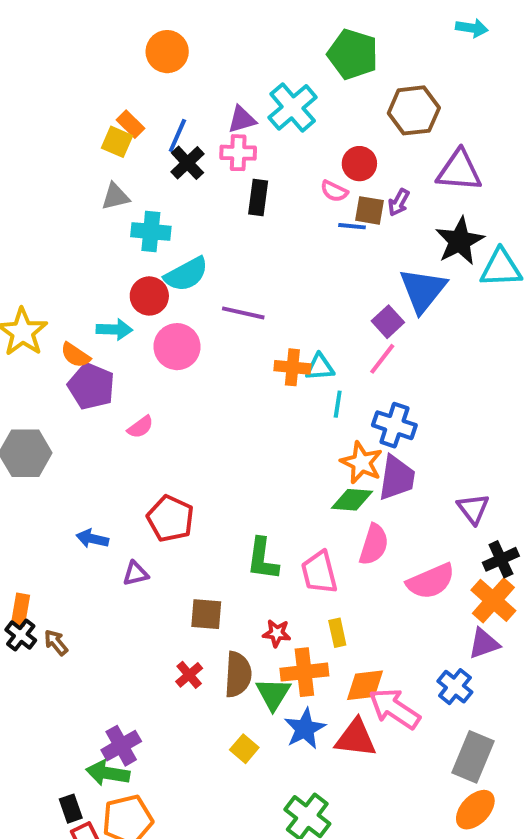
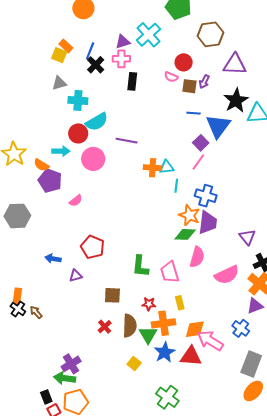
blue line: (352, 226) -> (194, 113), moved

